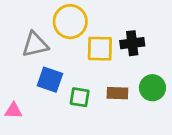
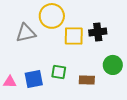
blue square: (50, 80) -> (34, 79), moved, turned -30
brown rectangle: (117, 93) -> (87, 80), moved

